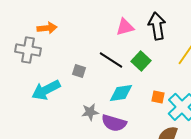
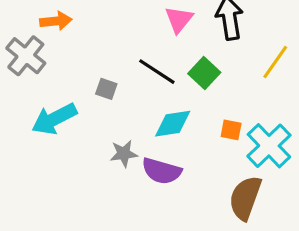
pink triangle: (125, 27) -> (179, 19), turned -36
gray cross: (28, 50) -> (26, 56), turned 30

